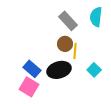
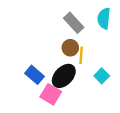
black ellipse: (59, 70) -> (64, 76), turned -30
pink square: (29, 87) -> (51, 94), moved

